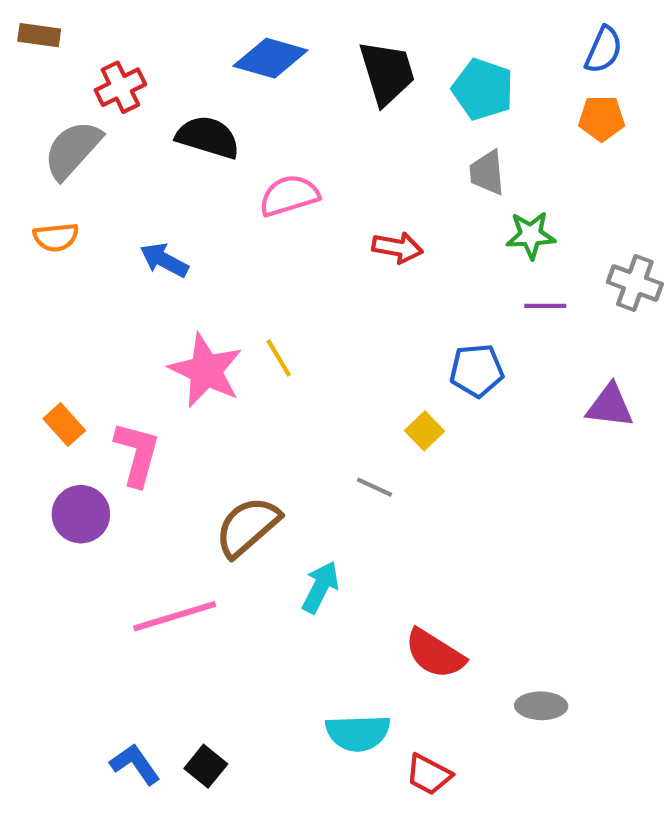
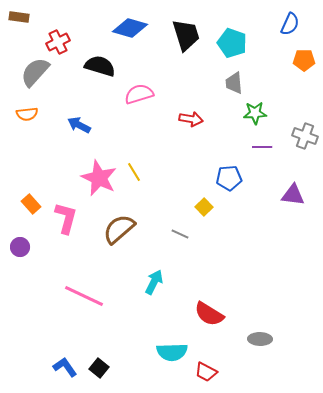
orange pentagon: (602, 118) -> (304, 60), moved
purple circle: (81, 514) -> (20, 247), moved, size x0.7
brown semicircle: (247, 527) -> (119, 229), moved
pink line: (175, 616) -> (84, 296), turned 42

